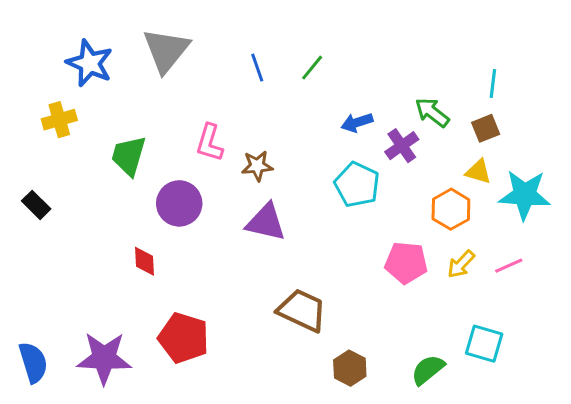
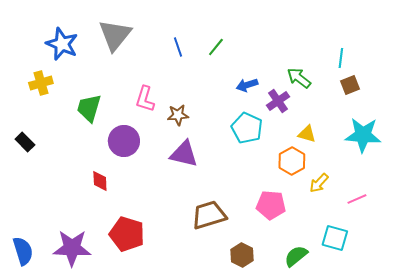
brown square: (486, 128) -> (350, 85), moved
yellow triangle: (478, 172) -> (307, 134), moved
orange hexagon: (451, 209) -> (292, 161), moved
pink pentagon: (406, 263) -> (271, 205), moved
pink line: (509, 266) -> (357, 199), moved
brown trapezoid: (302, 310) -> (209, 215), turned -42

